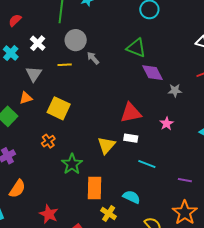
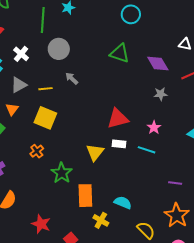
gray arrow: (93, 58) -> (72, 78), moved
yellow line: (65, 65) -> (45, 89), moved
purple diamond: (152, 73) -> (158, 64), moved
gray triangle: (34, 74) -> (19, 85), turned 30
orange triangle: (26, 98) -> (12, 109), turned -32
cyan line: (147, 164) -> (147, 150), moved

